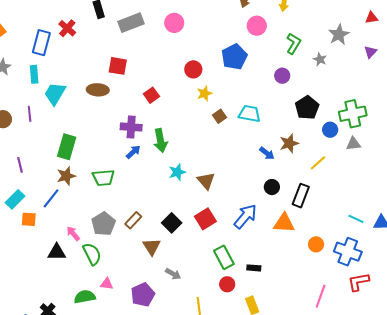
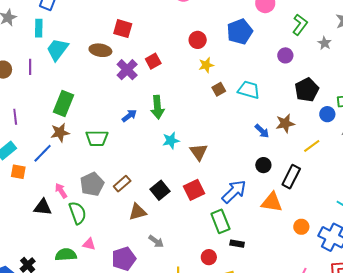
purple cross: (131, 127) -> (127, 70), moved, turned 35
brown triangle: (152, 247) -> (138, 212), turned 42
green rectangle: (224, 257) -> (220, 221), moved

